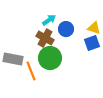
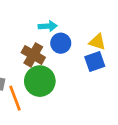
cyan arrow: (49, 20) -> (48, 26), moved, turned 32

